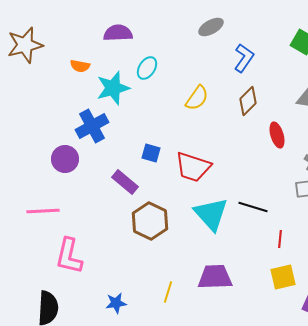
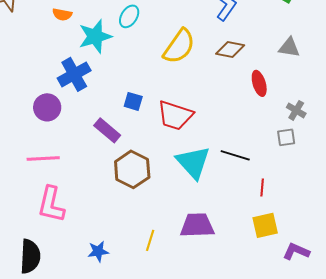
yellow semicircle: (197, 98) -> (179, 46), size x1.4
brown diamond: (248, 101) -> (230, 49), turned 56
pink line: (43, 211) -> (43, 158), moved

